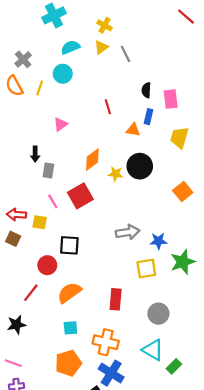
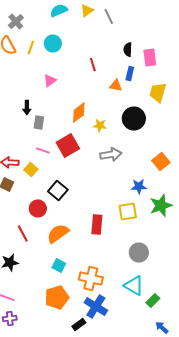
cyan circle: (63, 74) -> (53, 44), moved
black circle: (140, 166) -> (134, 118), moved
orange square: (183, 191) -> (161, 162), moved
pink line: (53, 201) -> (43, 150), turned -40
yellow square: (40, 222) -> (31, 170), turned 32
gray arrow: (128, 232) -> (111, 154), moved
black square: (69, 245) -> (58, 190), turned 36
red line: (31, 293) -> (23, 234), turned -66
red rectangle: (116, 299) -> (97, 224), moved
cyan square: (70, 328) -> (59, 266), turned 32

